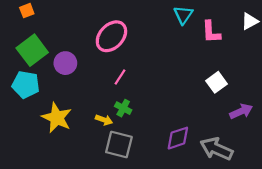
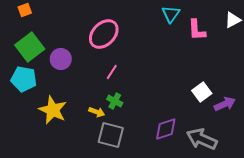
white square: (216, 82) -> (202, 92), moved

